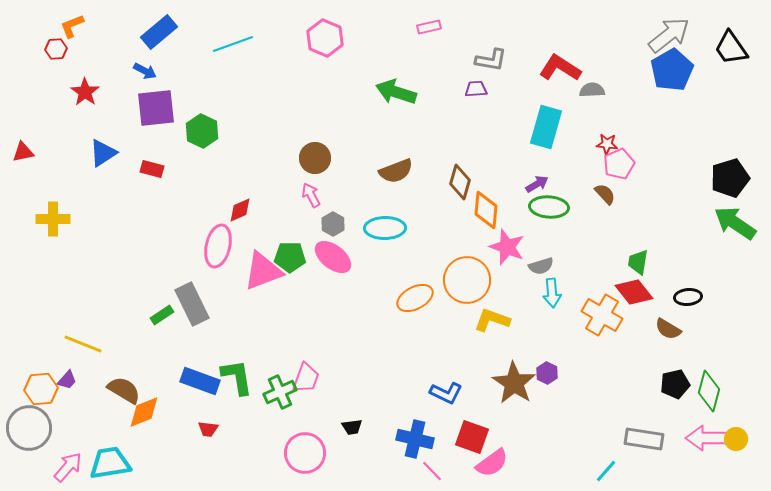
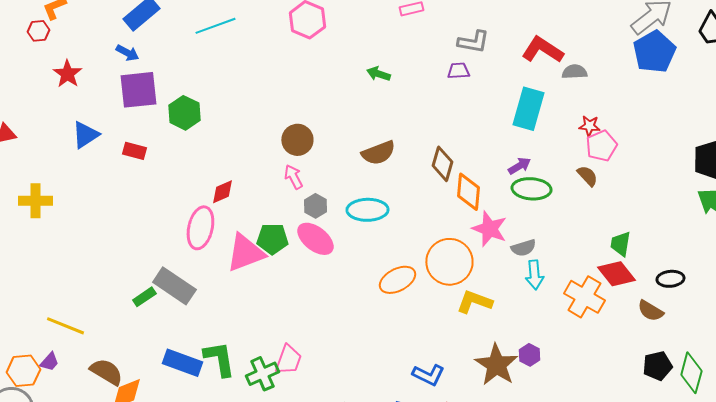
green arrow: (396, 92) -> (378, 74), size x0.6
gray rectangle: (192, 304) -> (174, 286), turned -30

